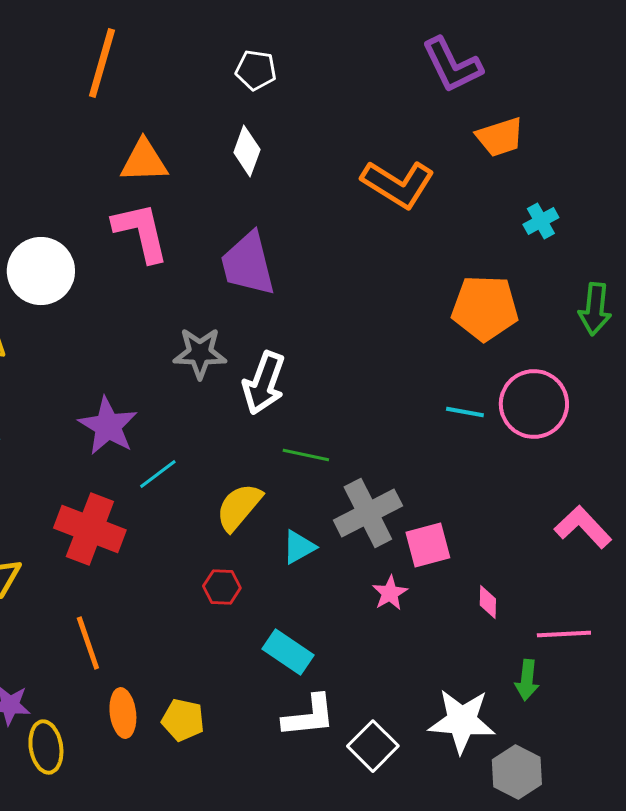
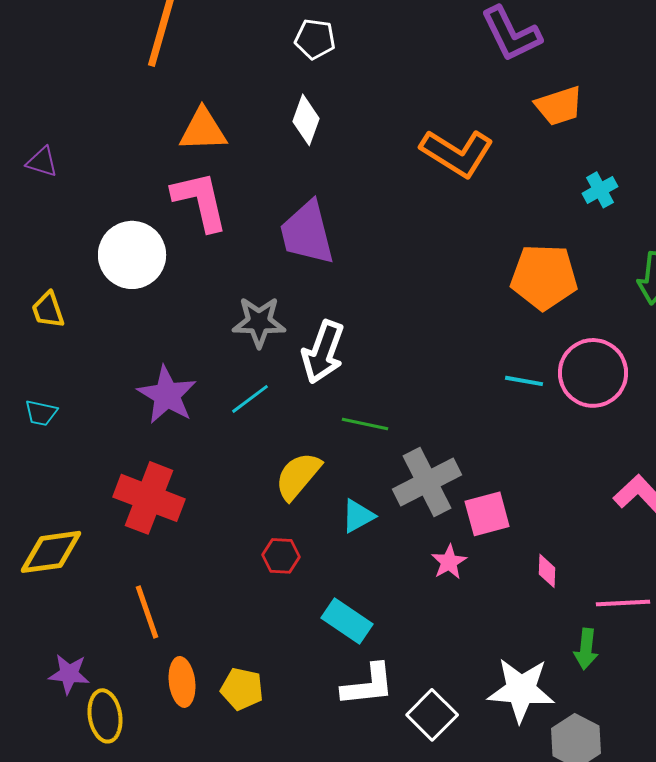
white circle: (41, 271) -> (132, 255), moved
cyan line: (158, 474) -> (250, 399), moved

